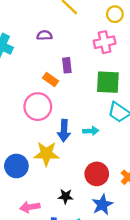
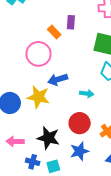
blue arrow: (64, 131) -> (58, 79), turned 60
cyan arrow: (91, 131) -> (87, 94), moved
black star: (66, 196) -> (48, 138), size x1.6

